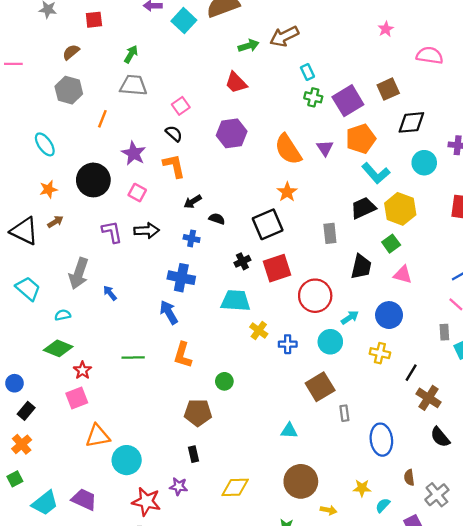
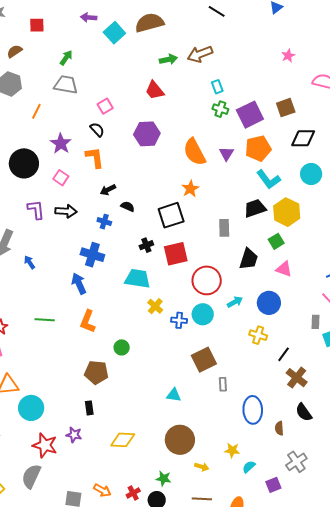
cyan circle: (330, 342) -> (203, 314), moved
brown semicircle: (409, 478) -> (279, 428), moved

